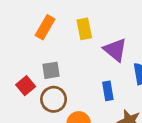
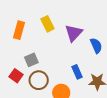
purple triangle: (115, 50) -> (74, 33), turned 48
blue rectangle: (108, 91) -> (77, 72), moved

